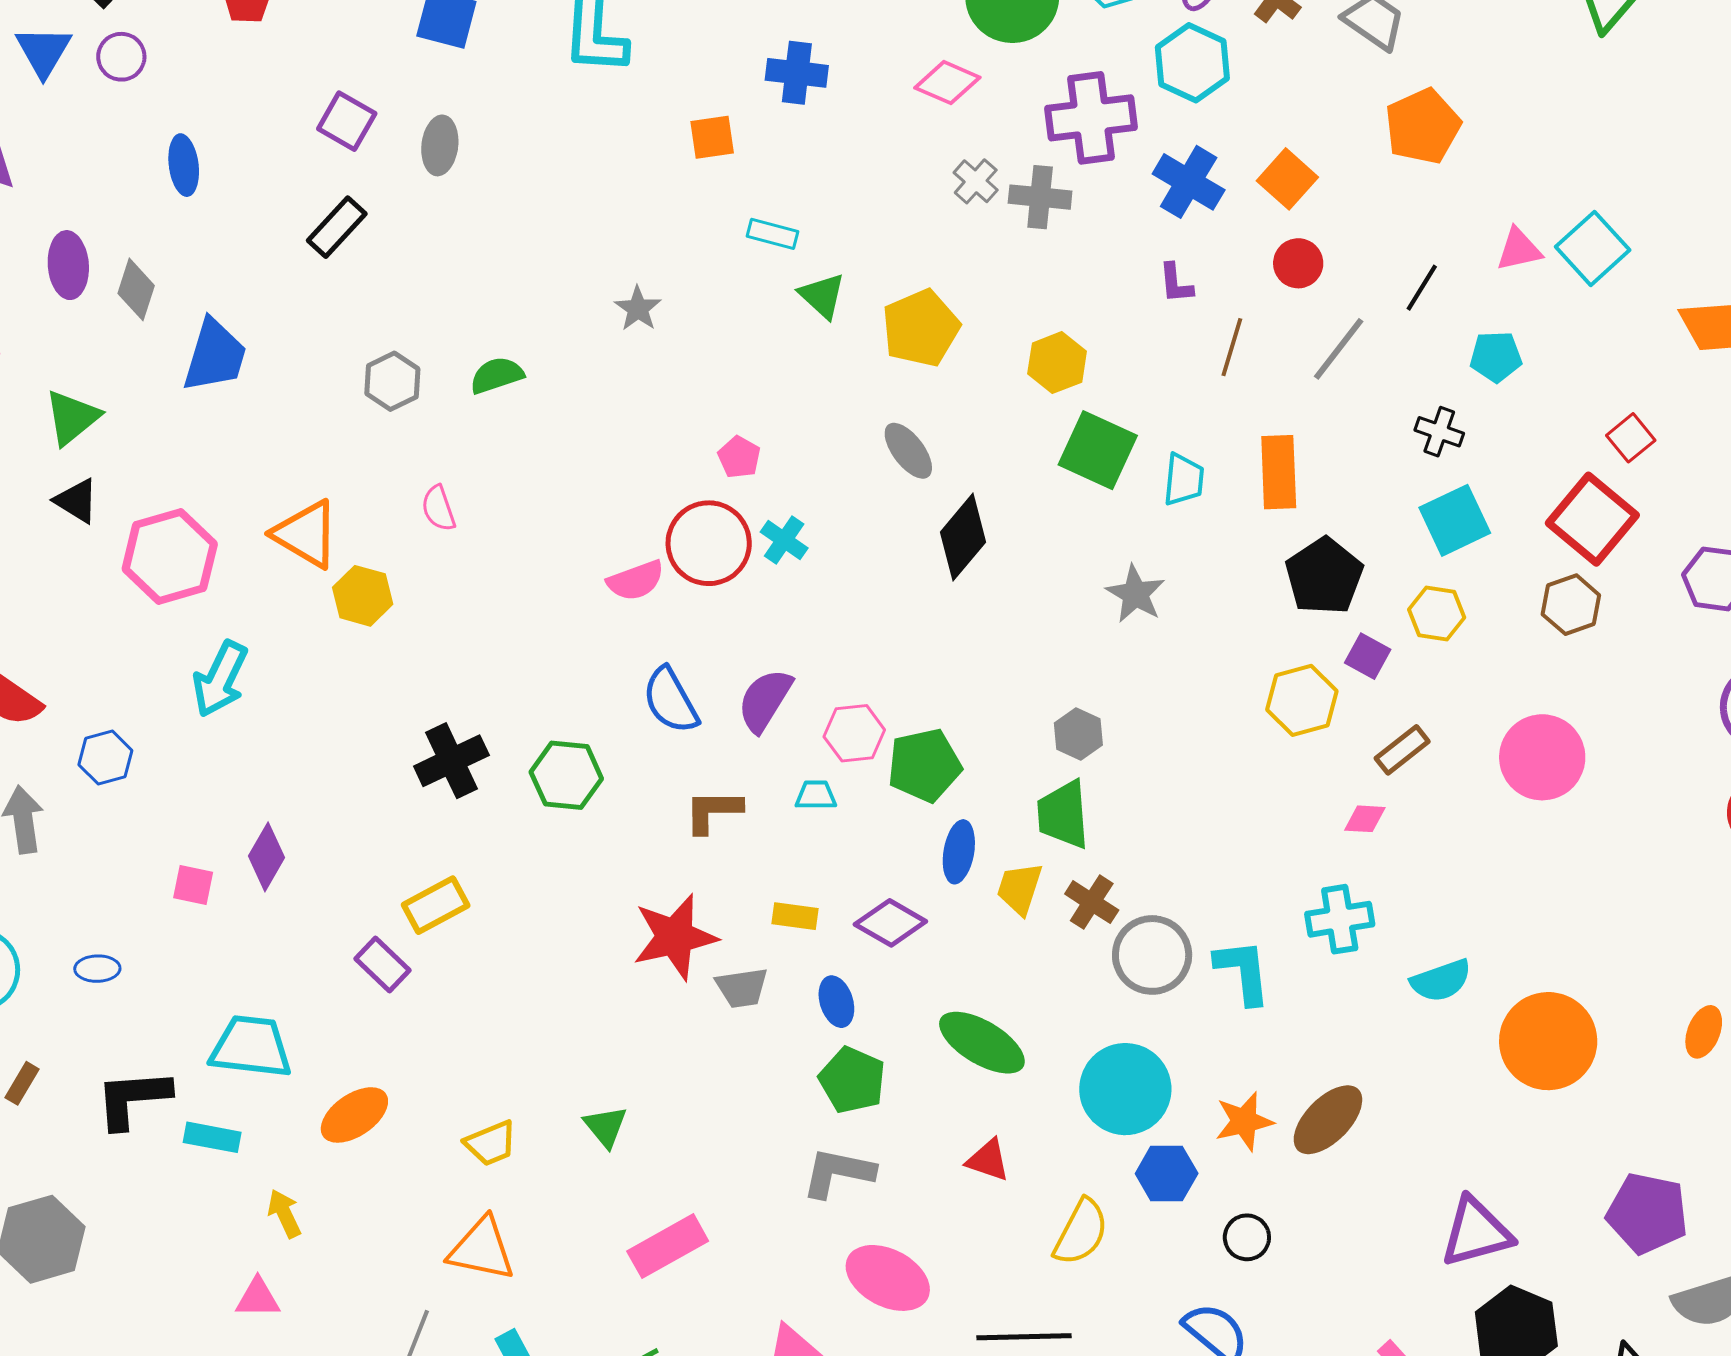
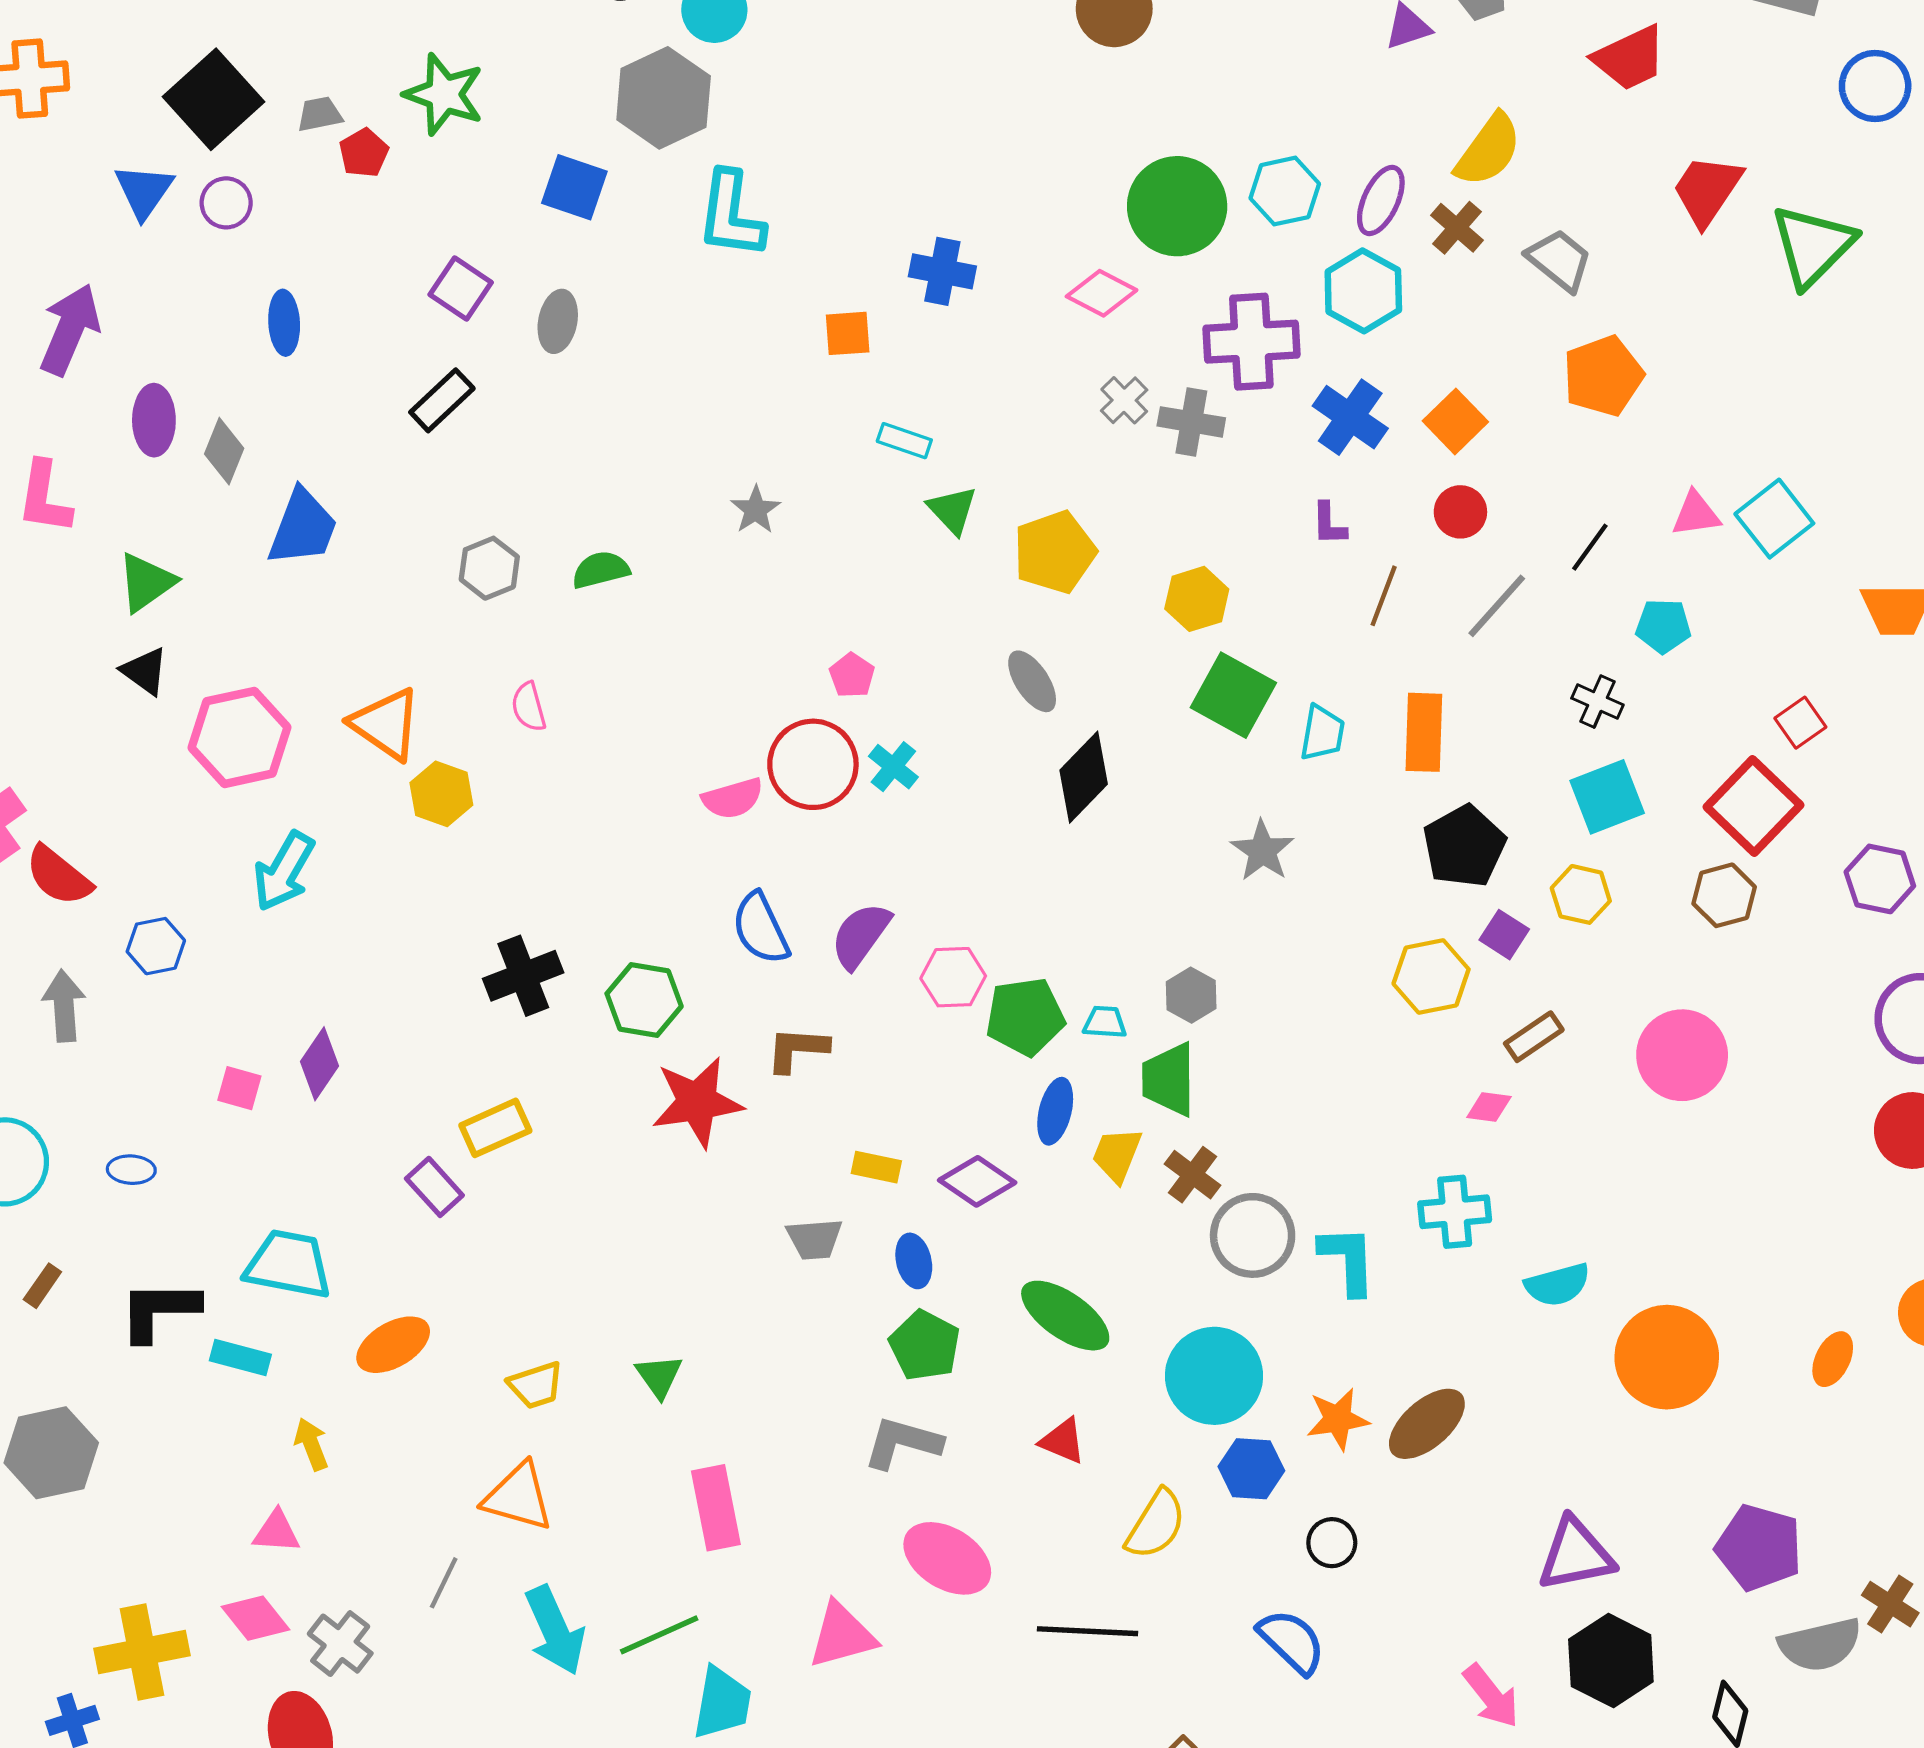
cyan trapezoid: (816, 795) -> (1105, 1022), moved
red star: (675, 937) -> (697, 1102), moved
pink rectangle: (668, 1246) -> (716, 1508), turned -76

